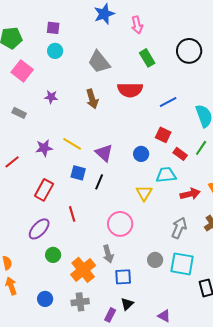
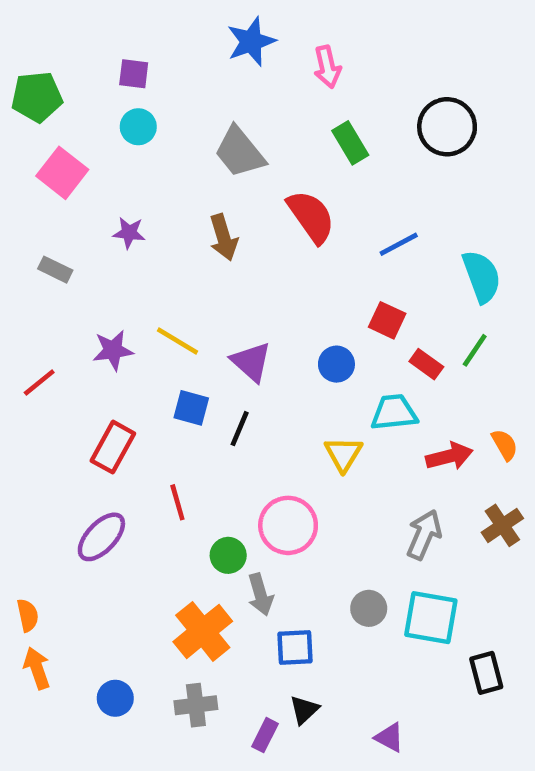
red semicircle: (130, 90) -> (311, 217), turned -125
green circle: (53, 255) -> (228, 555), moved

